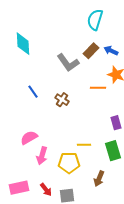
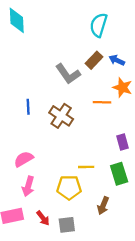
cyan diamond: (23, 44) -> (17, 20), moved
blue line: (33, 92) -> (28, 107), turned 32
brown cross: (62, 100) -> (61, 116), size x1.5
pink arrow: (42, 156) -> (28, 186), moved

